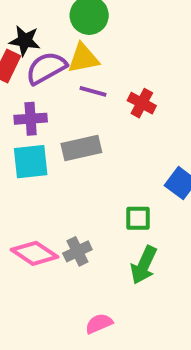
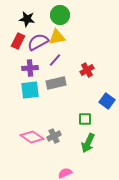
black star: (25, 41) -> (27, 19), moved
purple line: (93, 91) -> (55, 60), moved, turned -64
red cross: (142, 103) -> (87, 70), moved, turned 32

